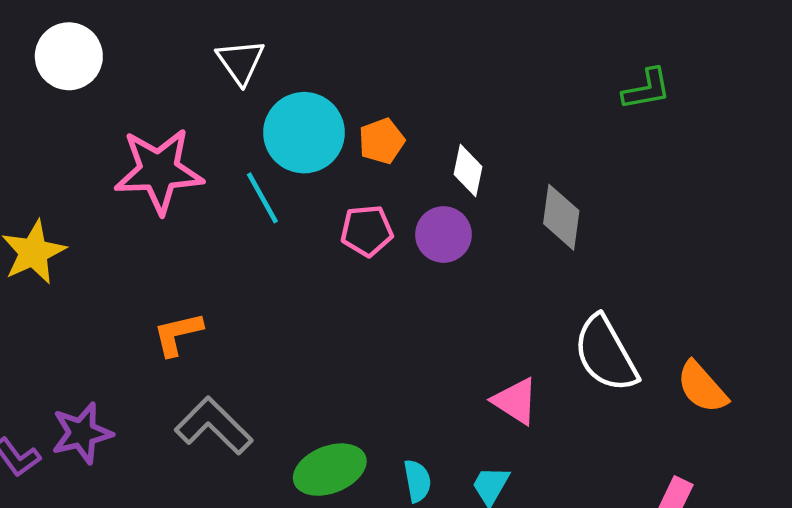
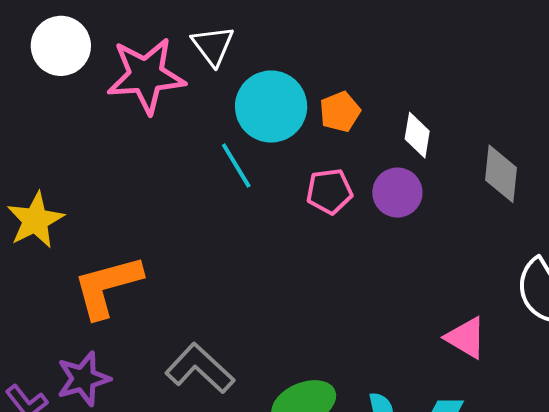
pink star: (159, 171) -> (146, 76), moved
orange L-shape: (178, 334) -> (107, 286), moved, size x1.6

